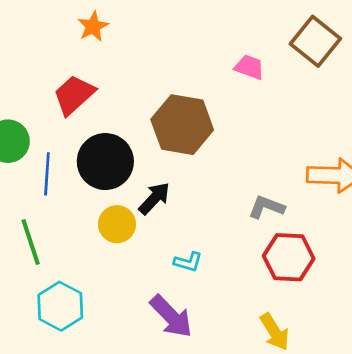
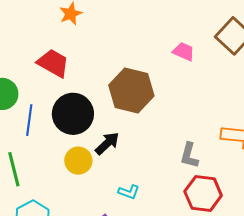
red trapezoid: (74, 95) -> (53, 63), turned 68
gray L-shape: (266, 207) -> (189, 155), turned -100

